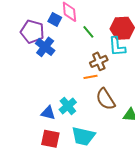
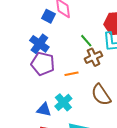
purple pentagon: (32, 32) -> (43, 64), moved
green line: (88, 32) -> (86, 41), moved
orange line: (91, 77) -> (72, 74), moved

